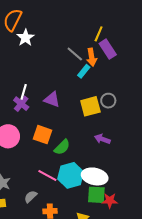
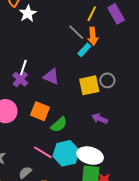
yellow line: (99, 34) -> (92, 14), moved
purple rectangle: (108, 49) -> (116, 14), moved

